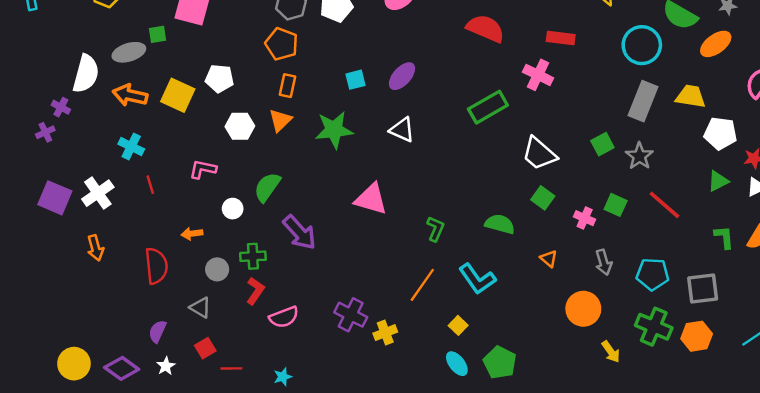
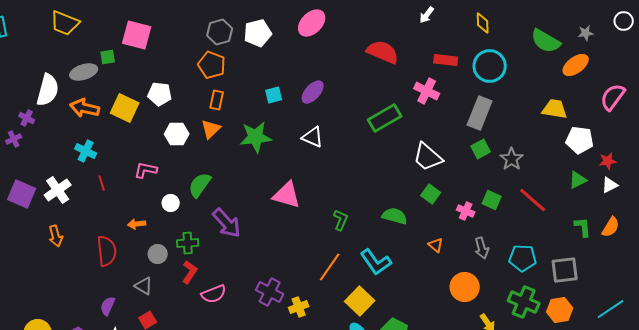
cyan circle: (642, 45) -> (490, 66), moved
gray rectangle: (643, 101) -> (480, 113), moved
yellow square: (458, 325) -> (360, 301), size x1.8

